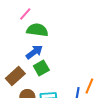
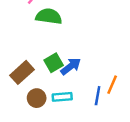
blue arrow: (34, 52) -> (71, 66), moved

